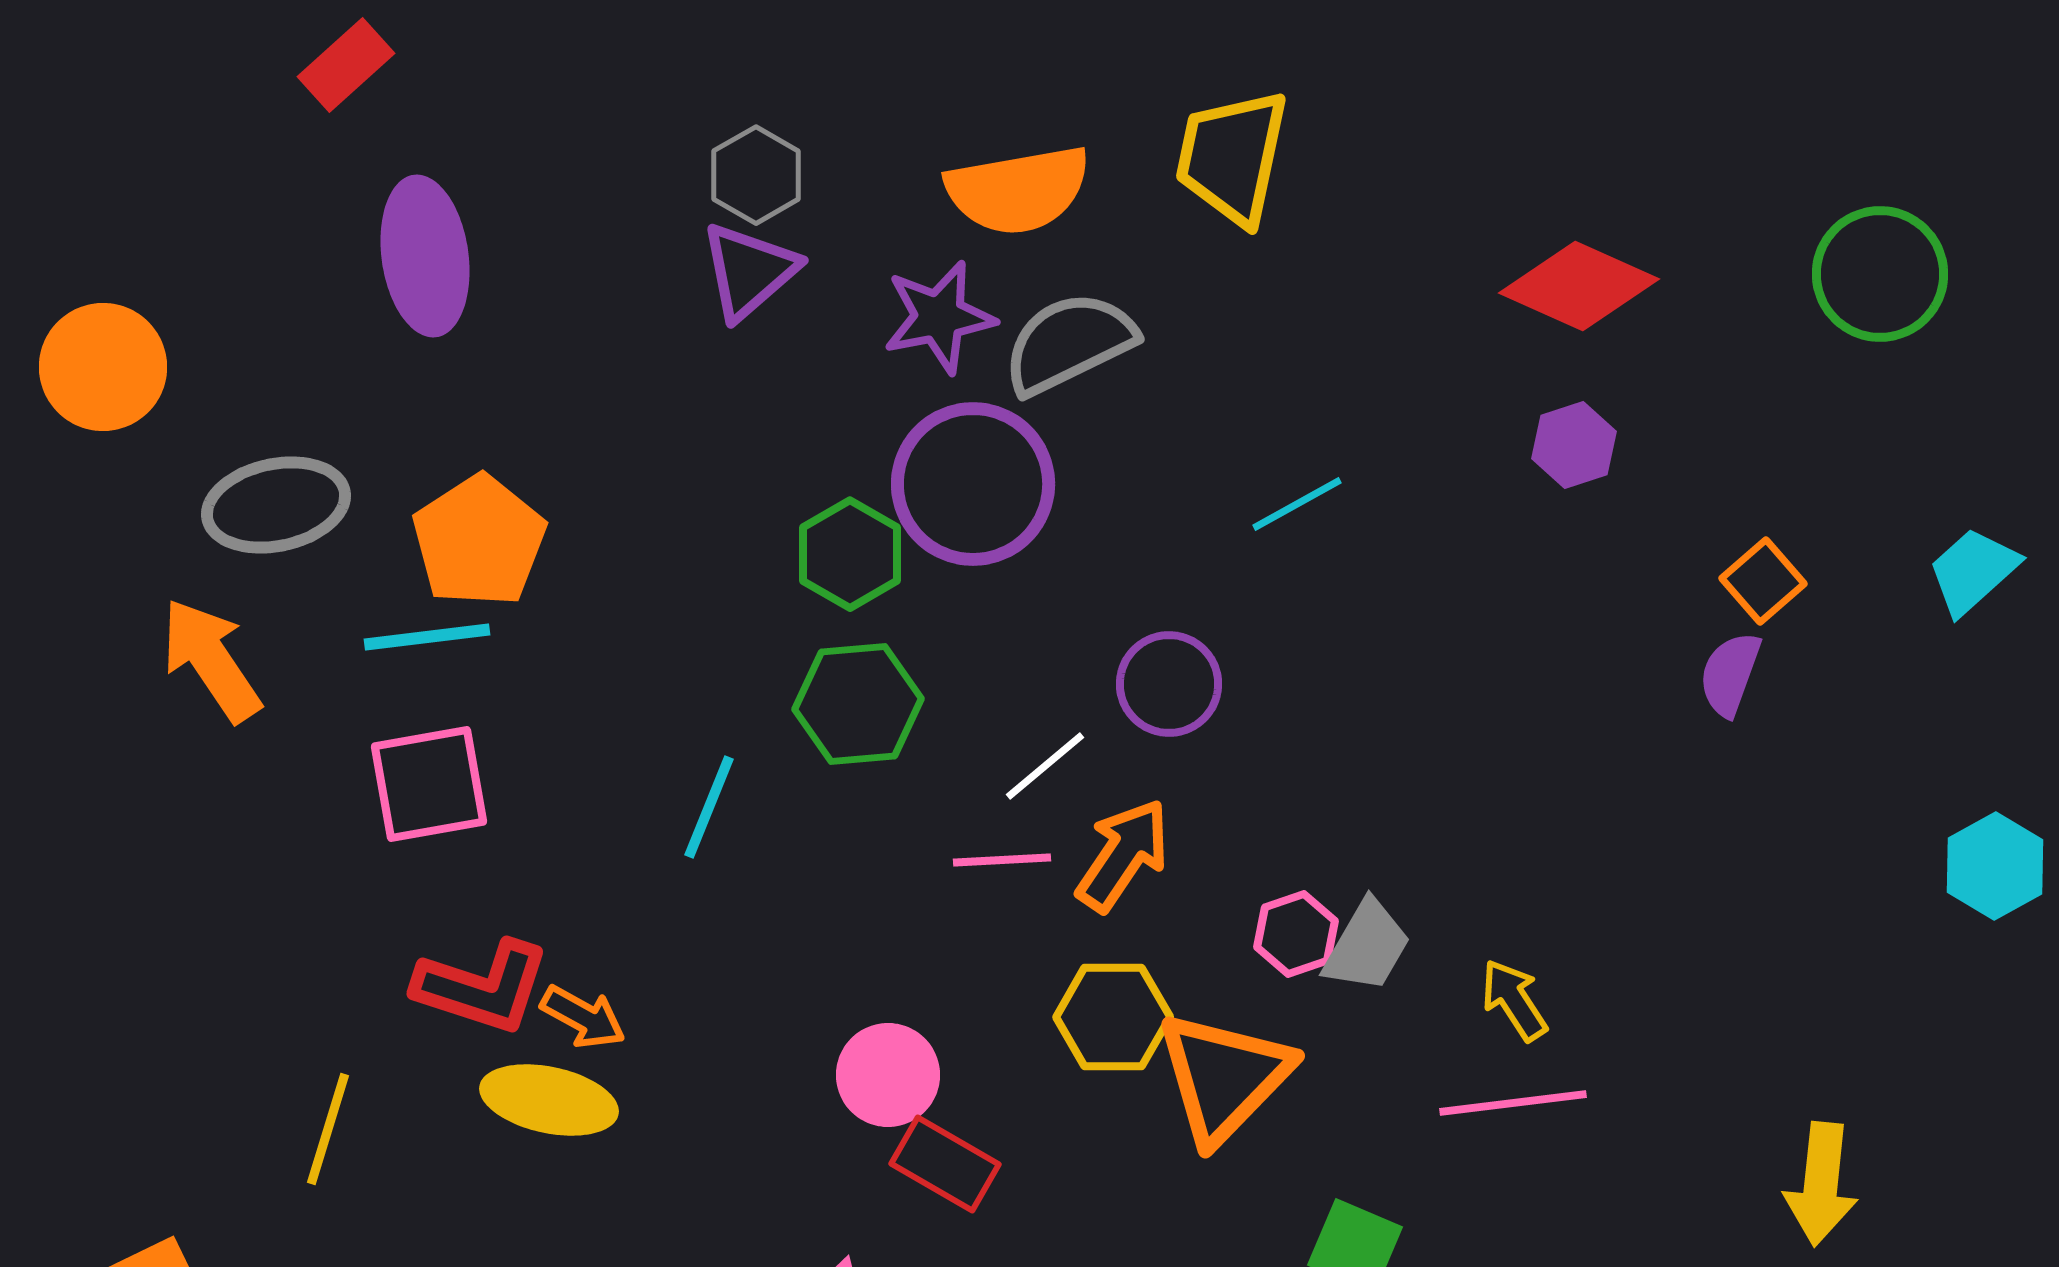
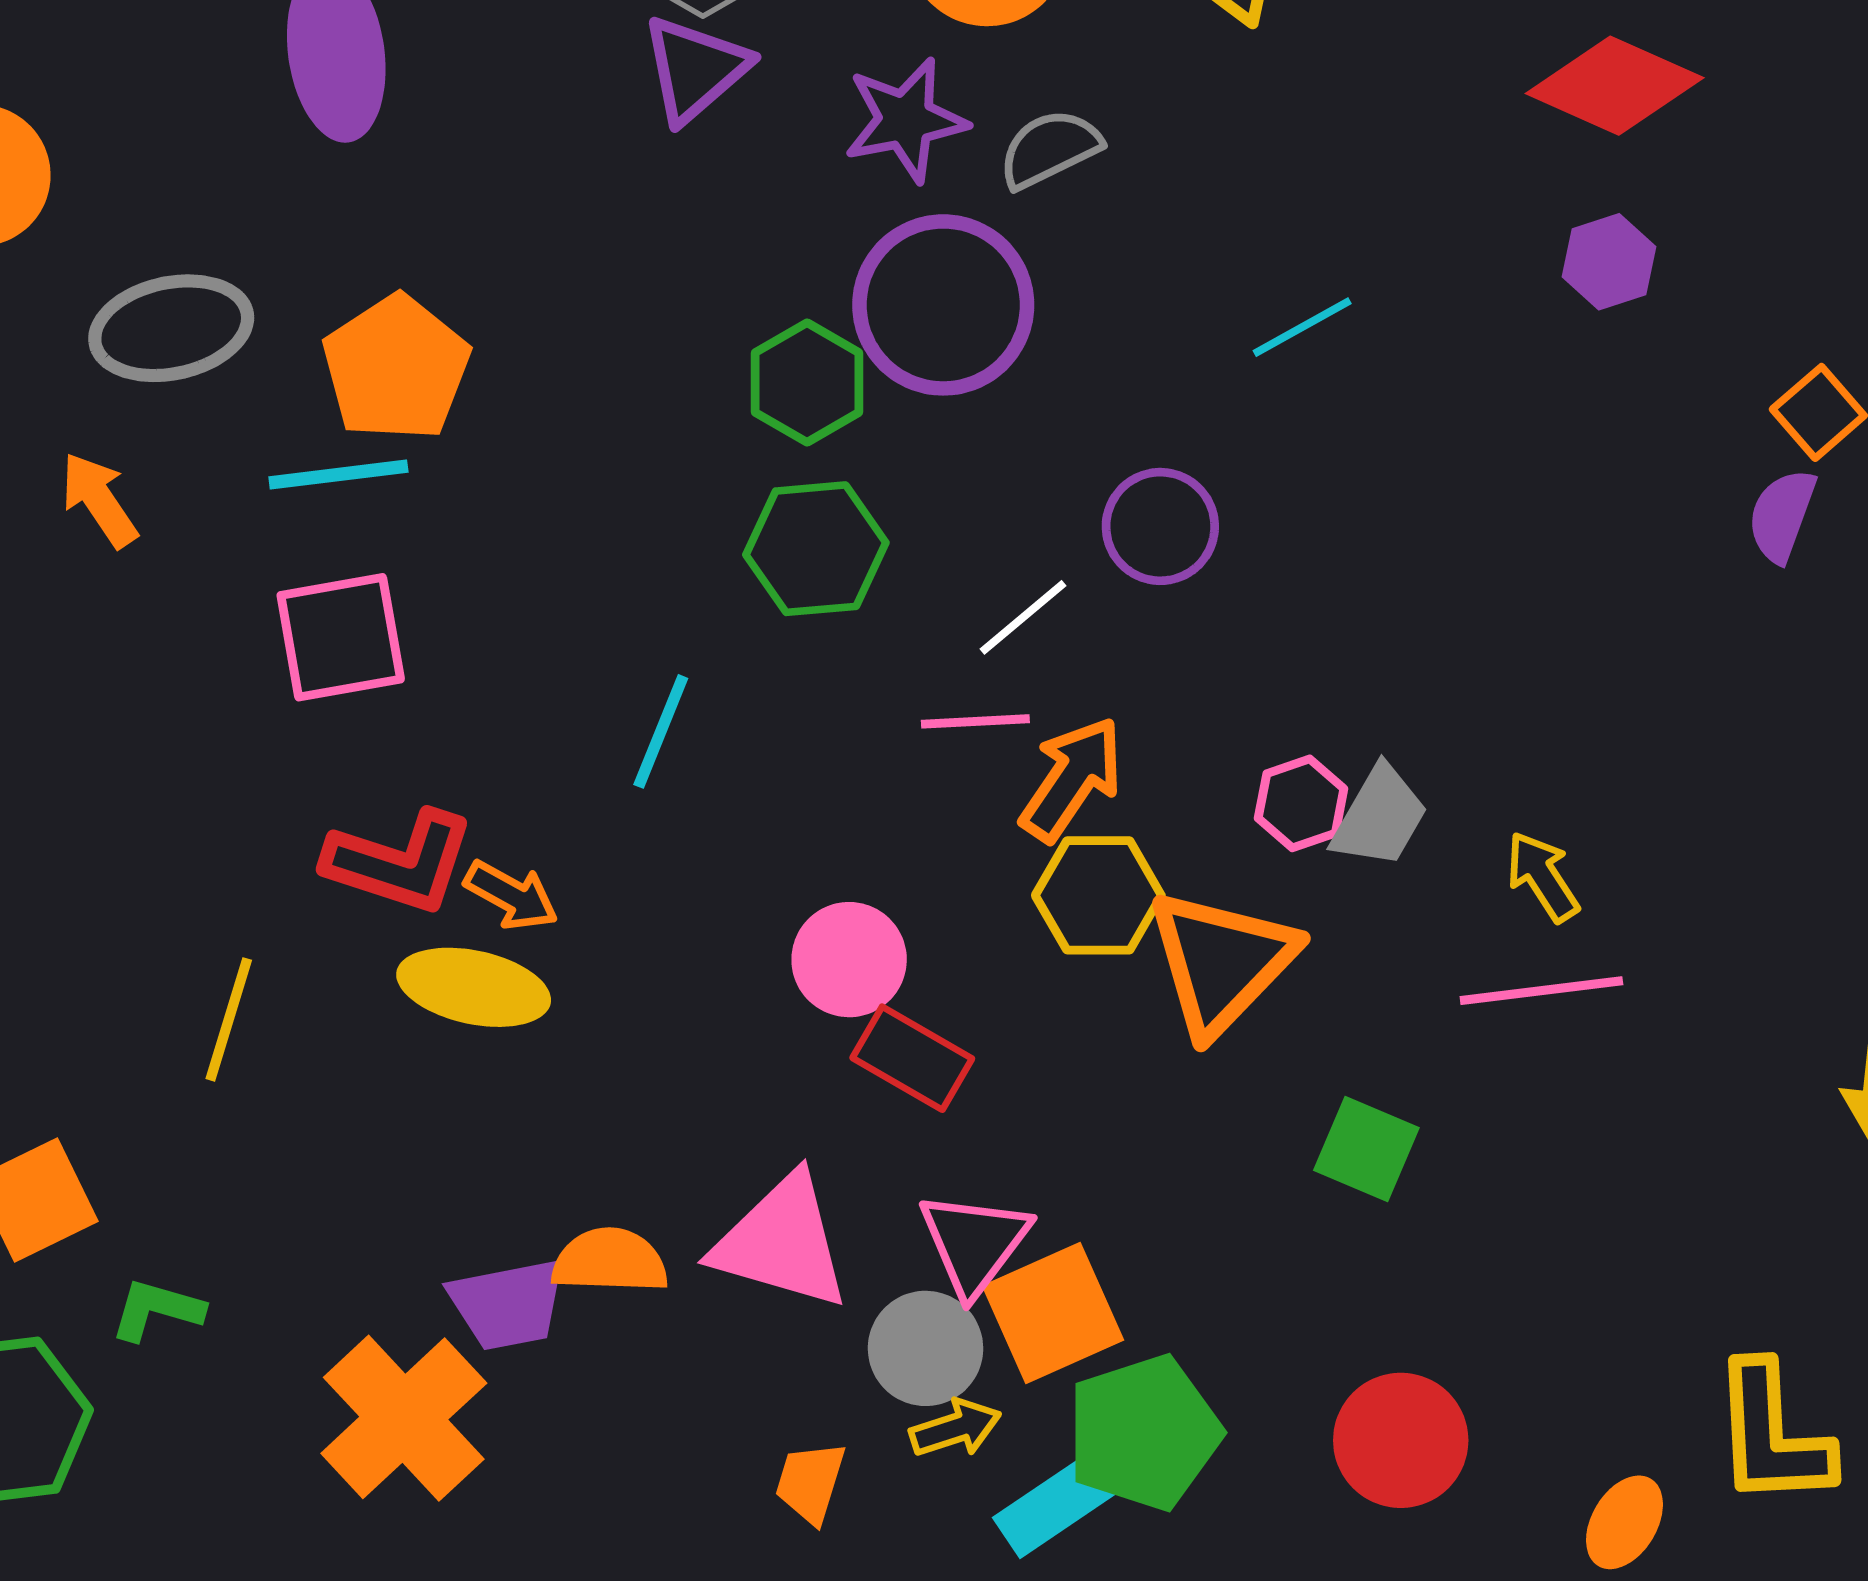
gray semicircle: (1069, 343) -> (1050, 149), size x0.7
orange arrow: (211, 660) -> (99, 500), size x0.7
cyan line: (709, 807) -> (661, 731), moved
orange arrow: (1123, 855) -> (1072, 779), moved

